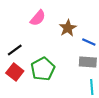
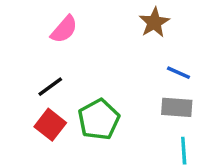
pink semicircle: (38, 18) -> (64, 29), moved
brown star: (68, 28) -> (154, 22), moved

